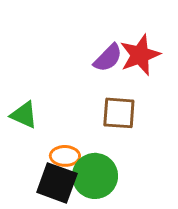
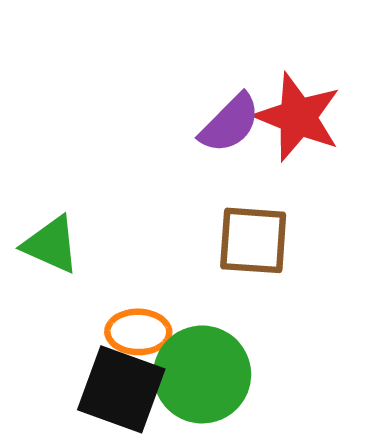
red star: (140, 55) -> (298, 117), turned -30

